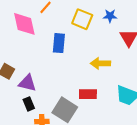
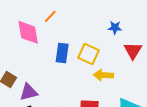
yellow square: (82, 19) -> (89, 54), moved
purple triangle: (27, 83) -> (29, 92), turned -30

